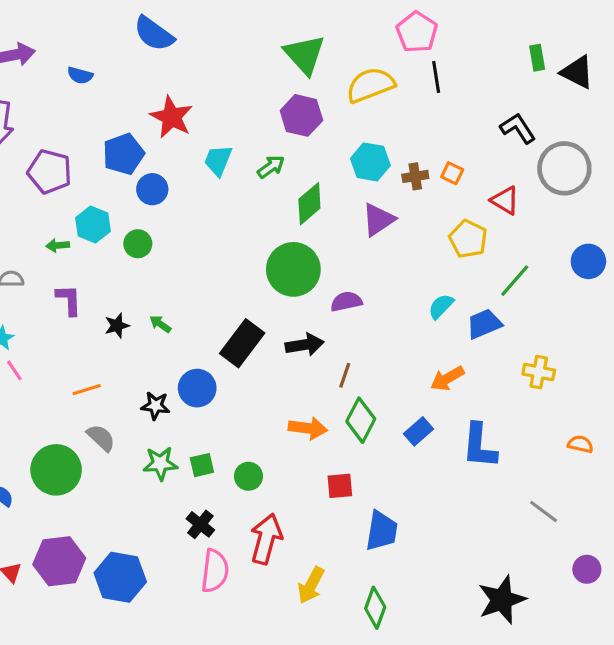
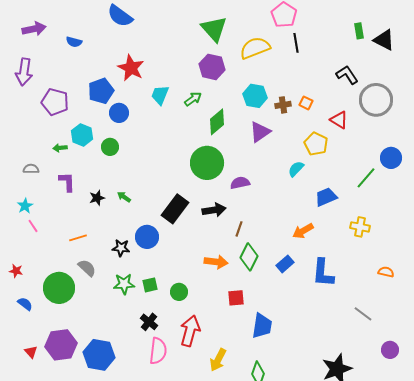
green line: (515, 281) -> (366, 178), moved
cyan semicircle: (441, 306) -> (296, 169), moved

